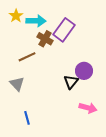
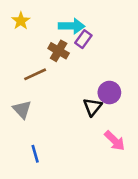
cyan arrow: (36, 21) -> (72, 26), moved
purple rectangle: (64, 30) -> (83, 39), size x0.6
pink arrow: (88, 108) -> (115, 141), turned 30

